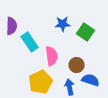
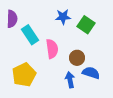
yellow pentagon: (41, 82) -> (24, 75), moved

